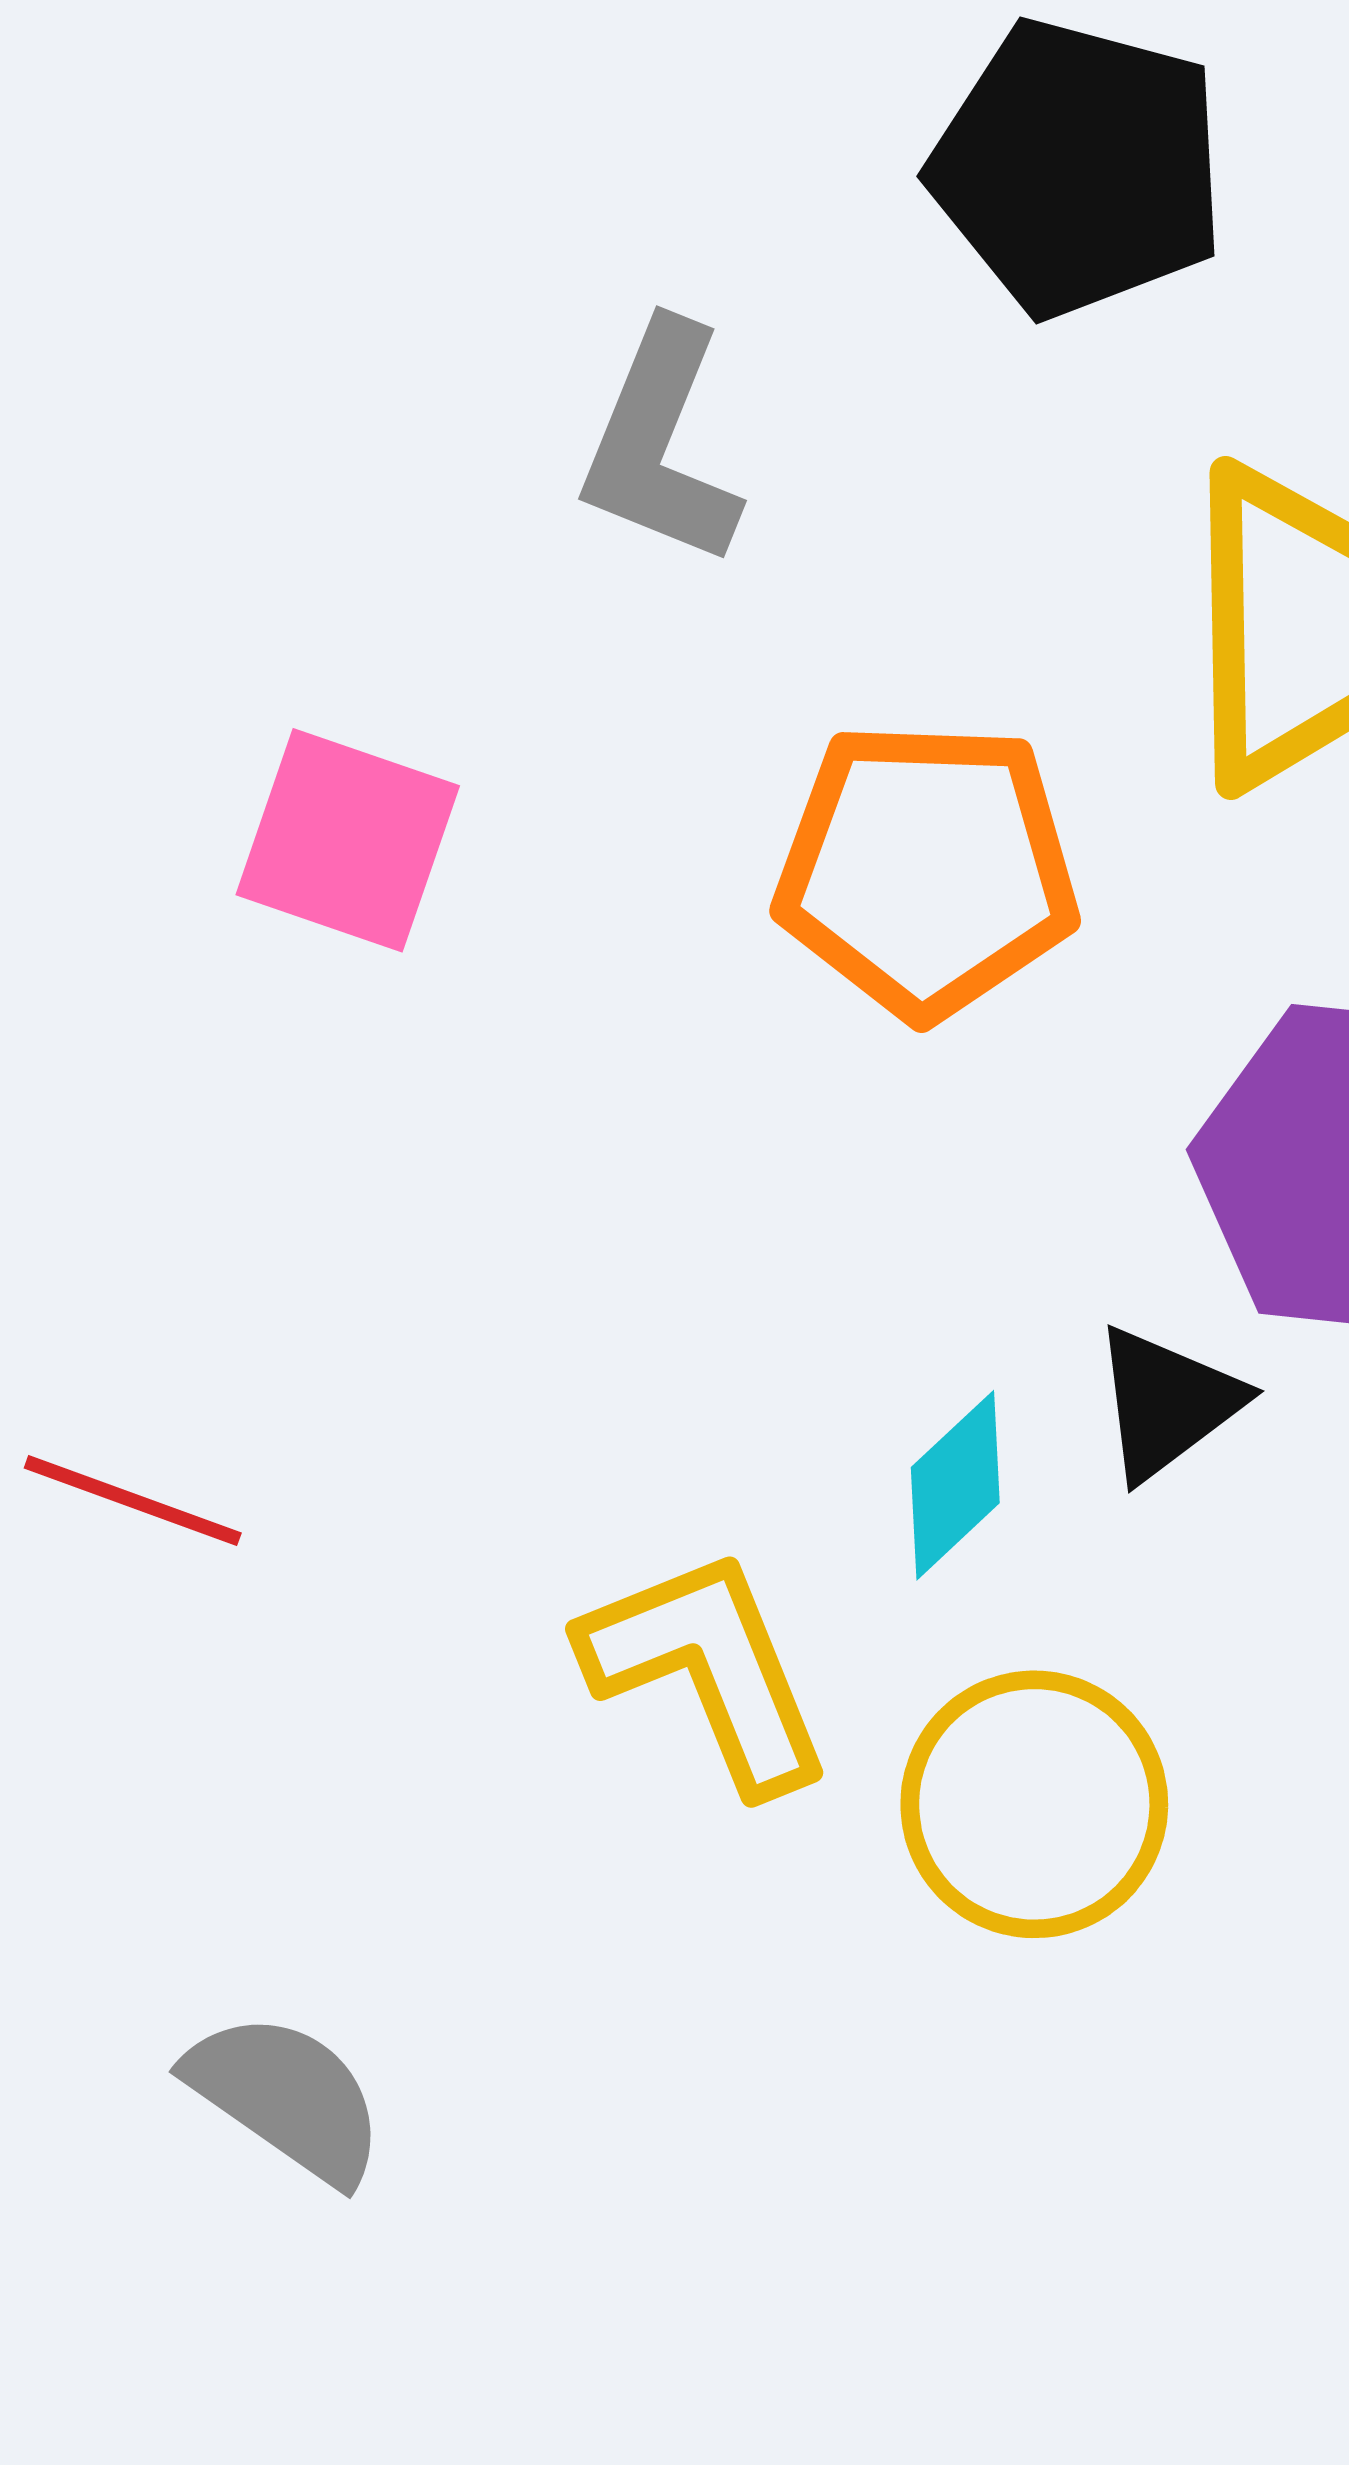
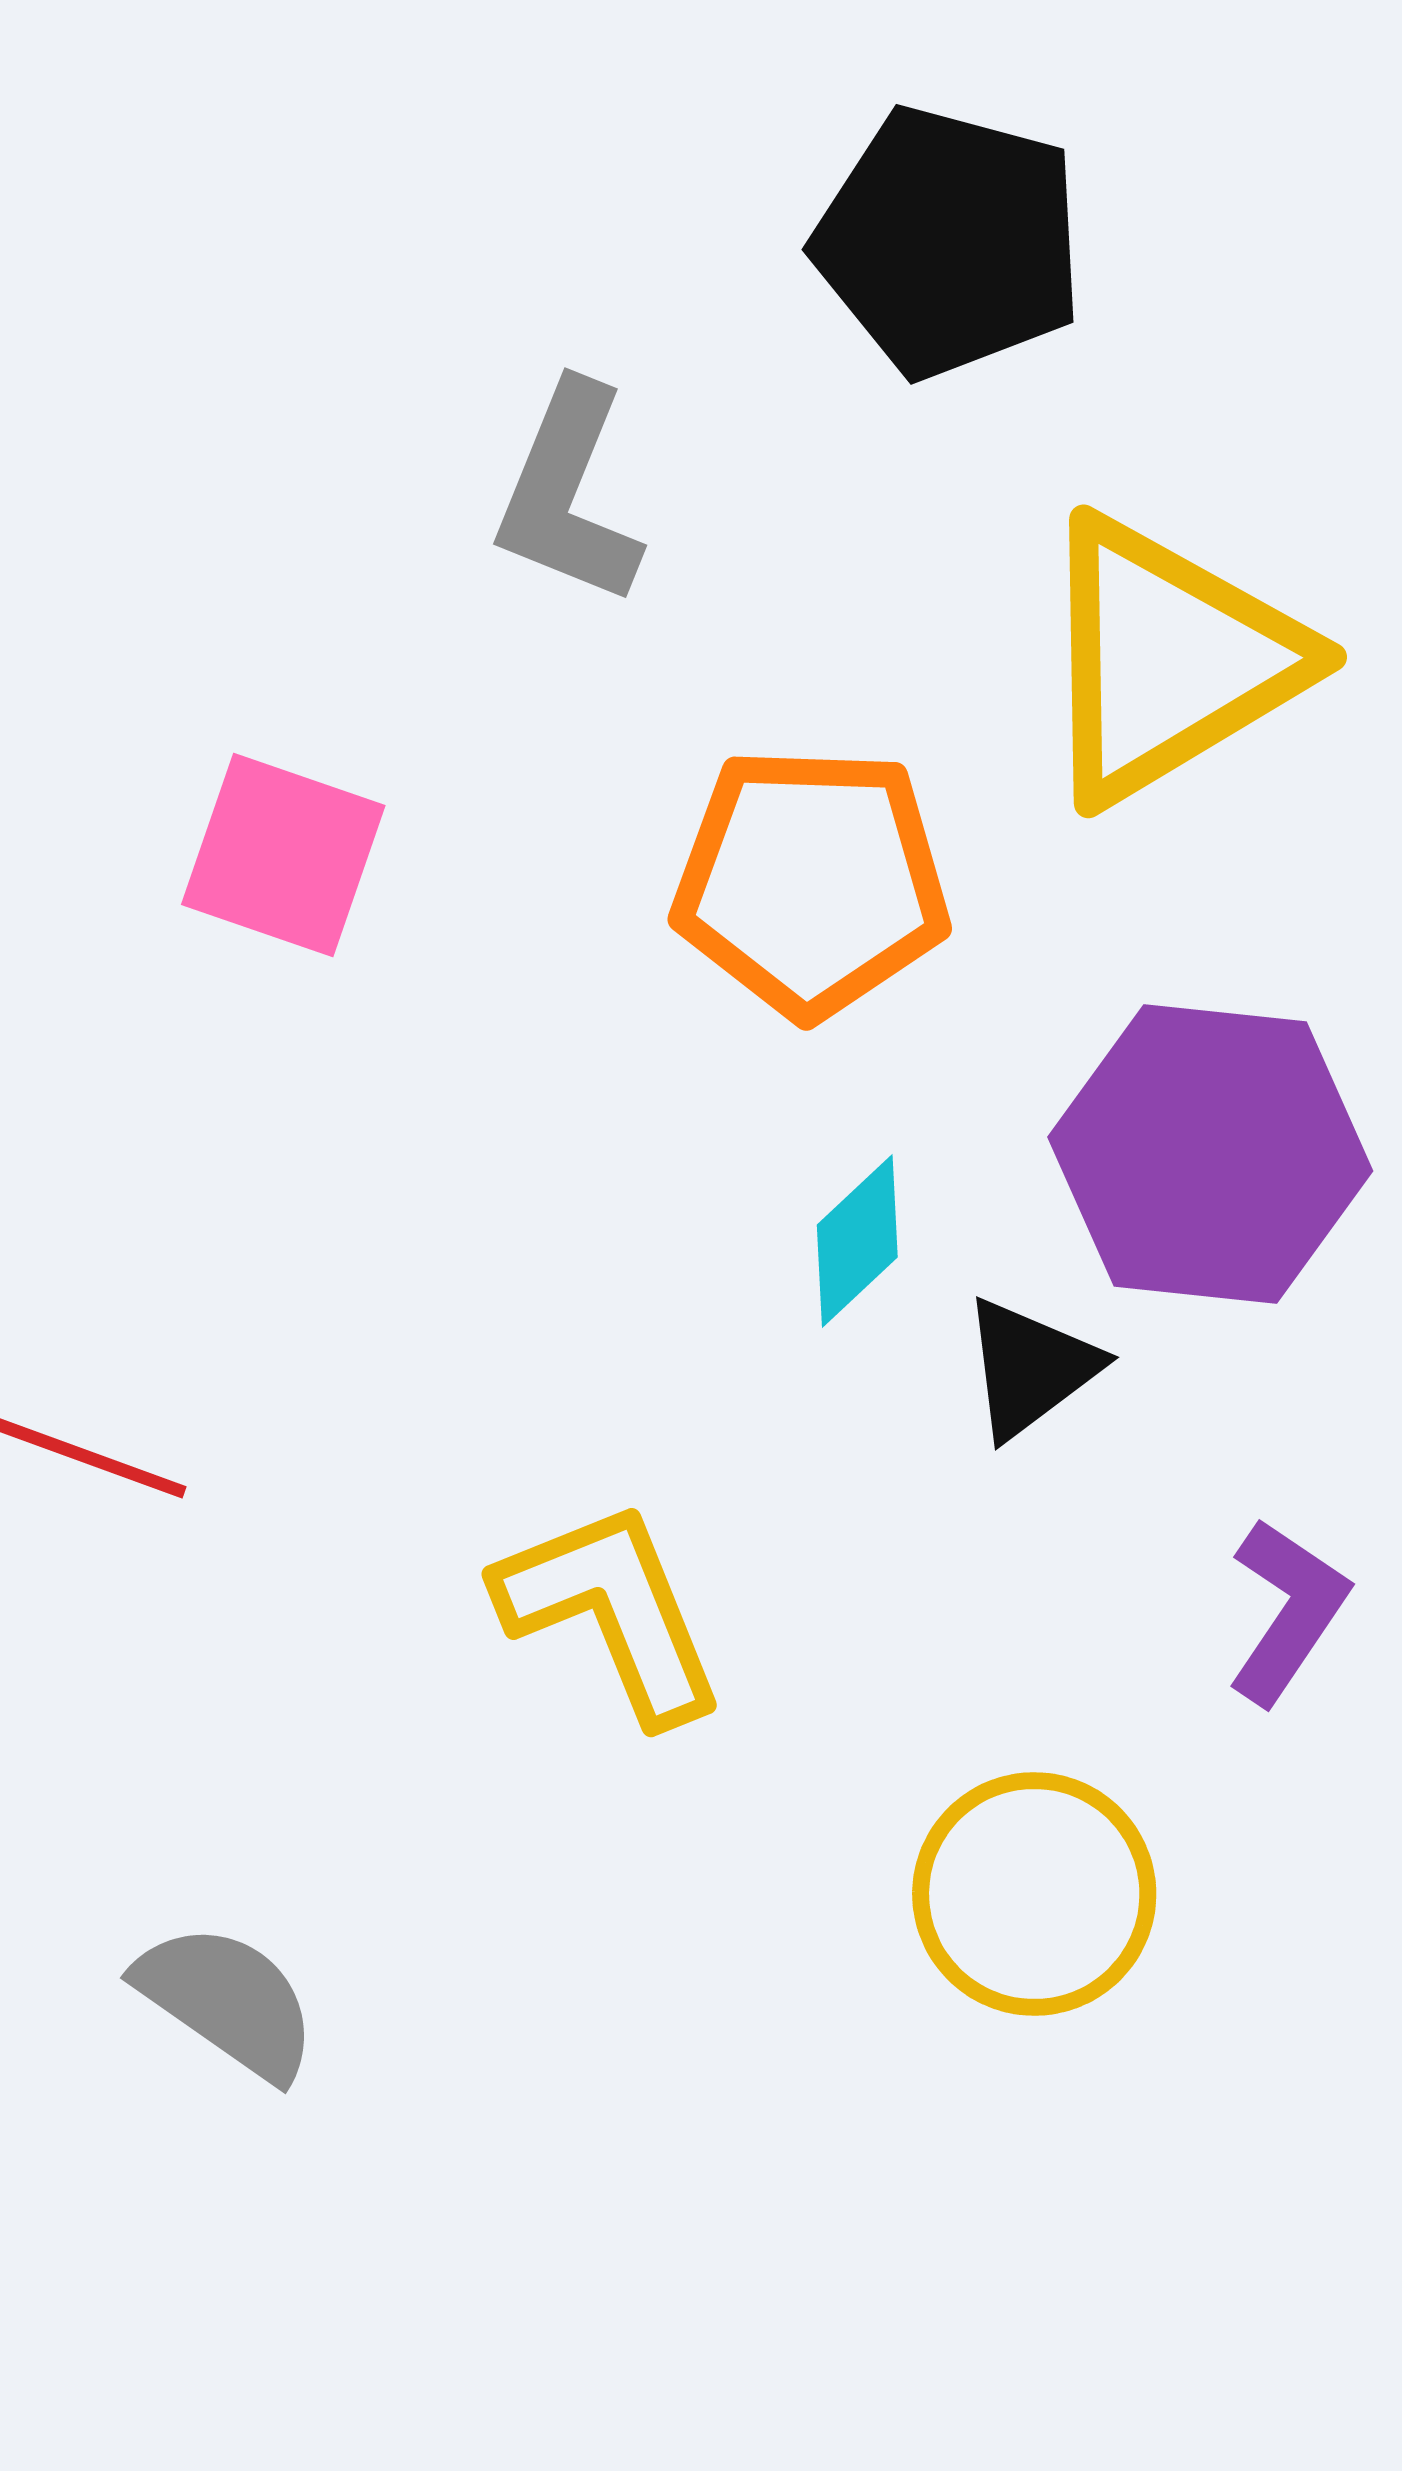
cyan diamond: (955, 1485) -> (857, 1241), moved
yellow circle: (1034, 1804) -> (1034, 1894), moved

